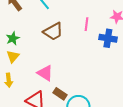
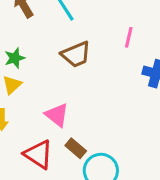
pink line: (87, 24) -> (129, 37), moved

